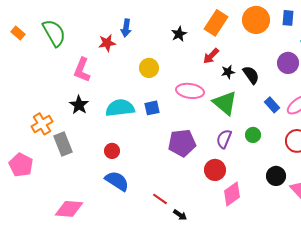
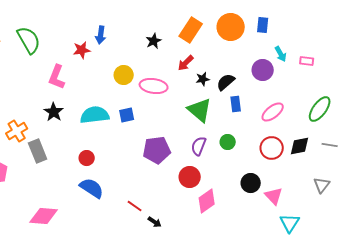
black semicircle: (251, 75) -> (226, 82), turned -96
pink ellipse: (190, 91) -> (154, 86), moved
blue rectangle: (272, 105) -> (236, 104), moved, turned 35

